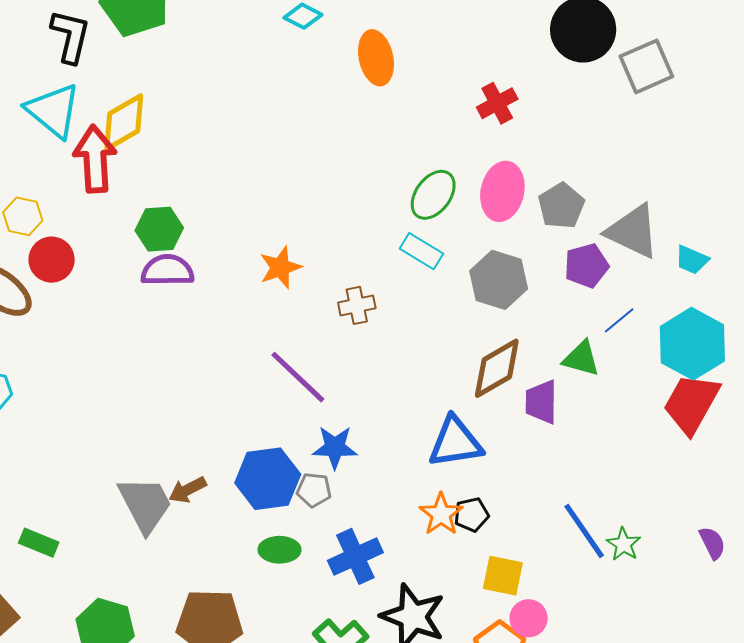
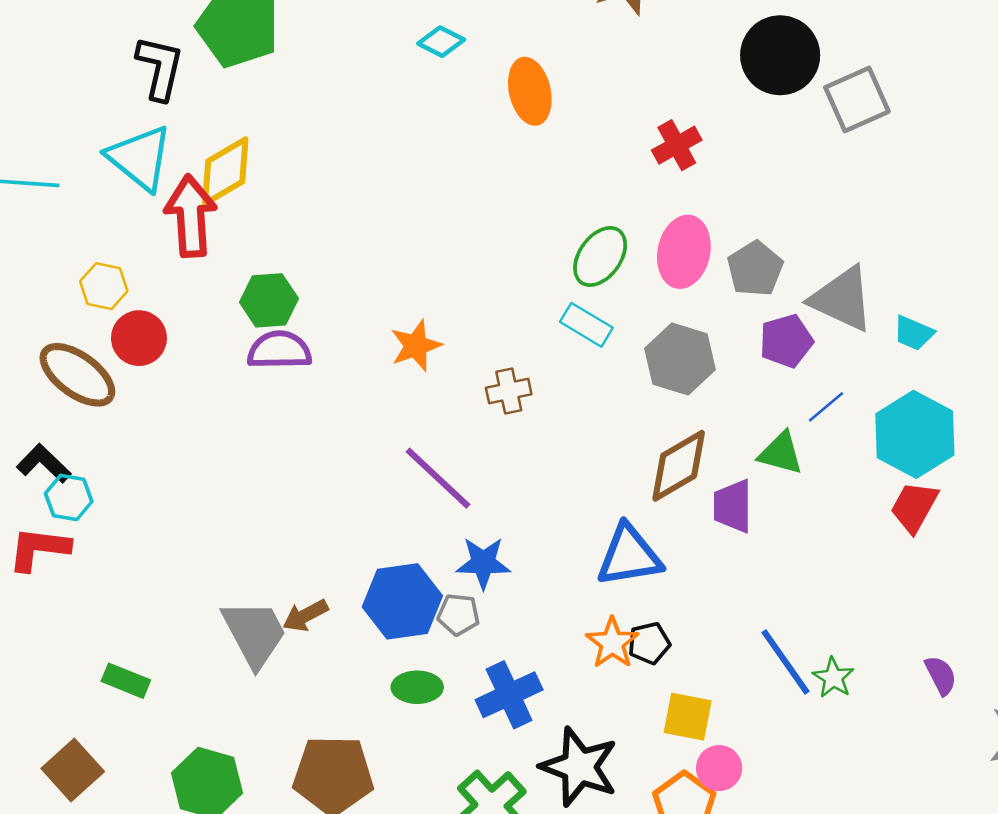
red trapezoid: (691, 404) -> (914, 507), size x0.7

